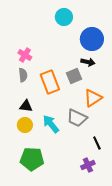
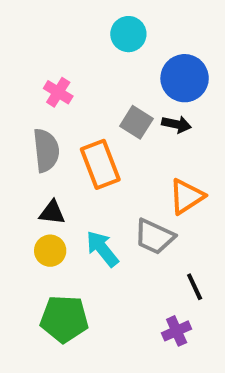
pink cross: (25, 55) -> (58, 92), moved
gray semicircle: (23, 75) -> (46, 150), size x1.5
gray square: (74, 76) -> (136, 122), moved, turned -35

